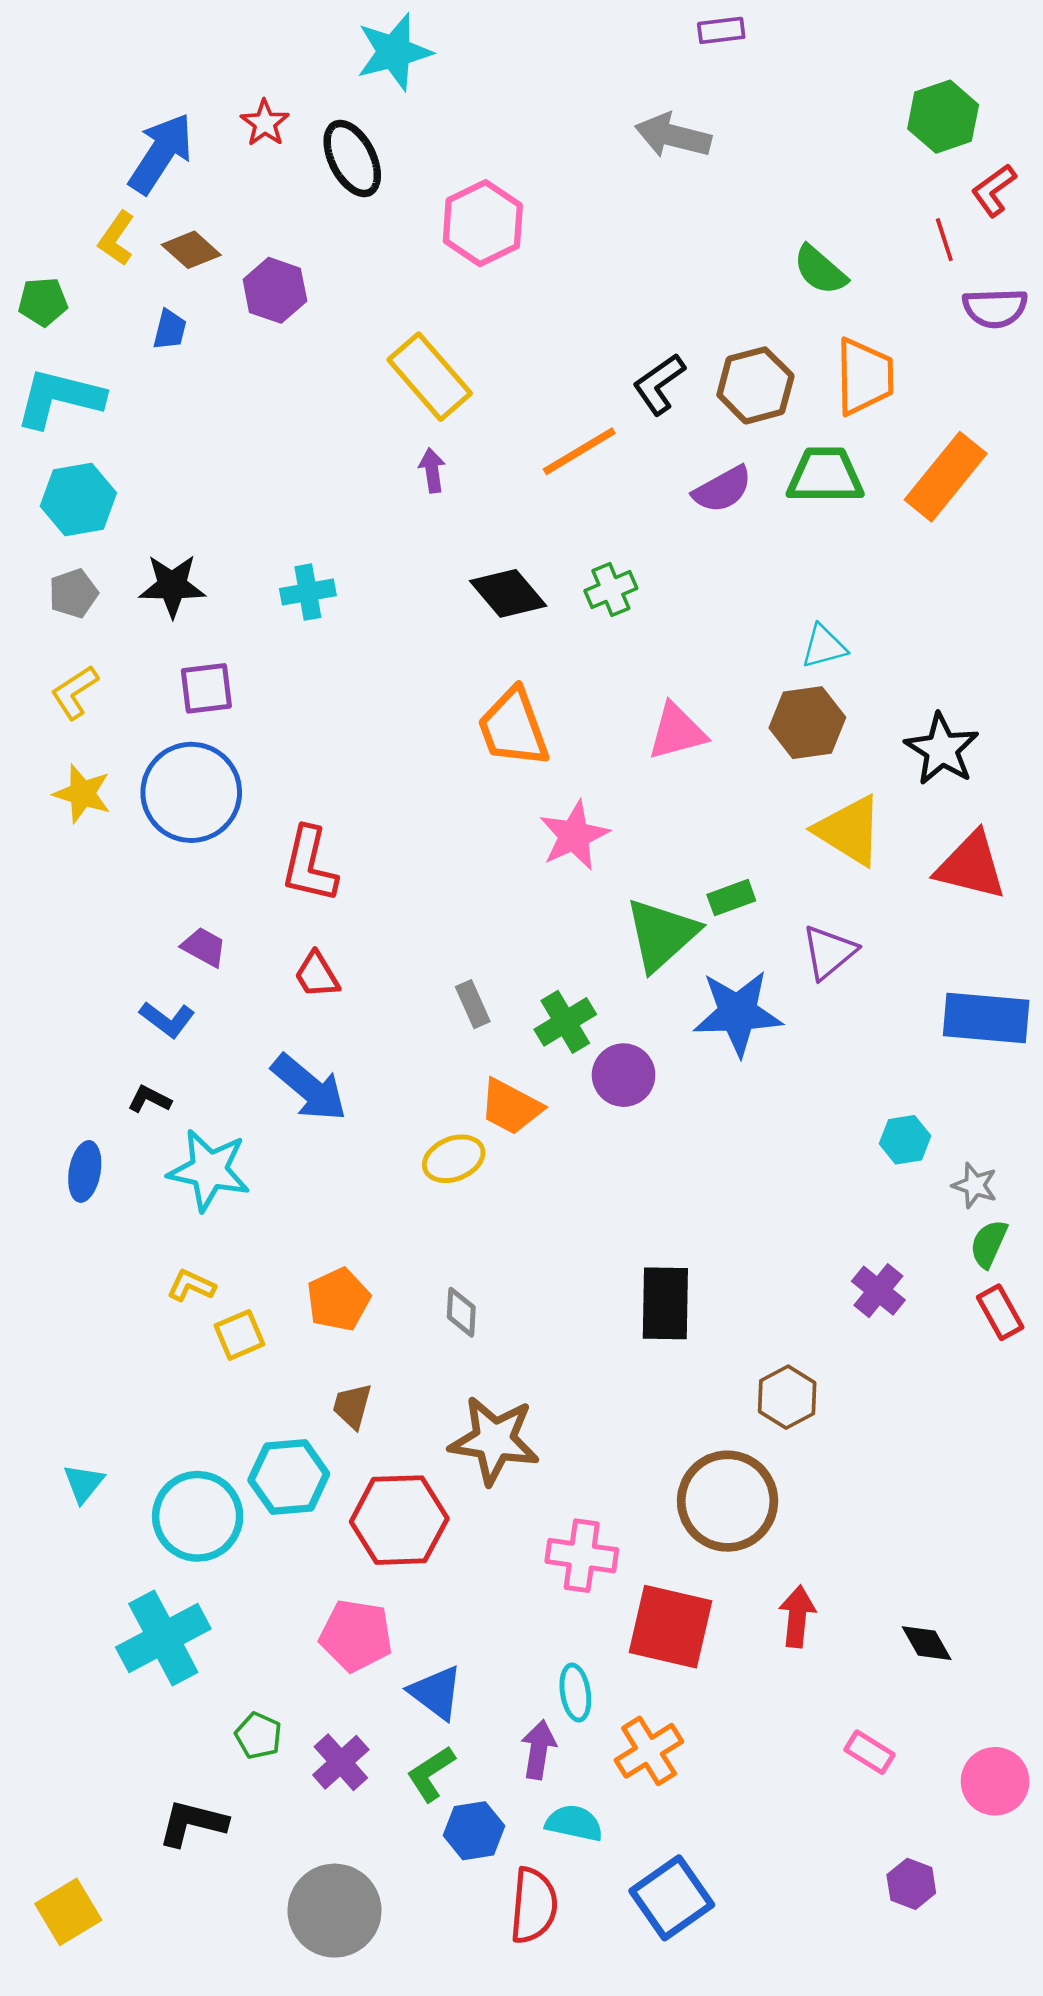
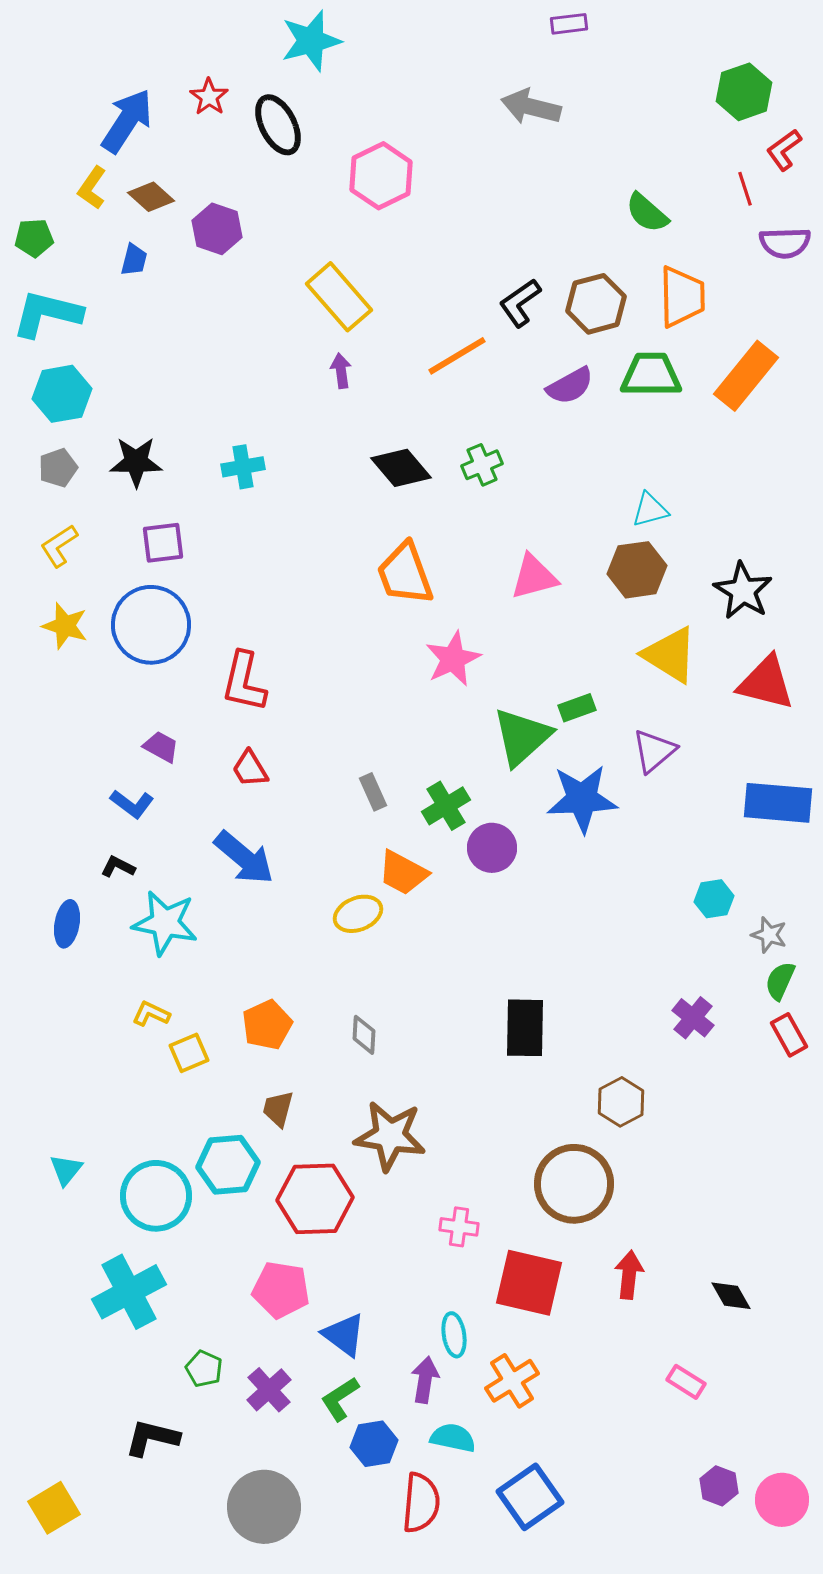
pink cross: (582, 1556) -> (459, 1227), size x0.7
pink circle: (995, 1781) -> (782, 1500), moved

